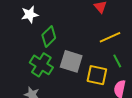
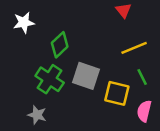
white star: (30, 14) -> (24, 23), moved

